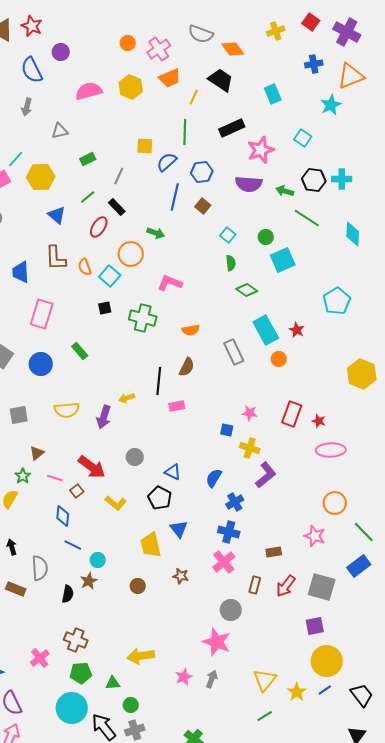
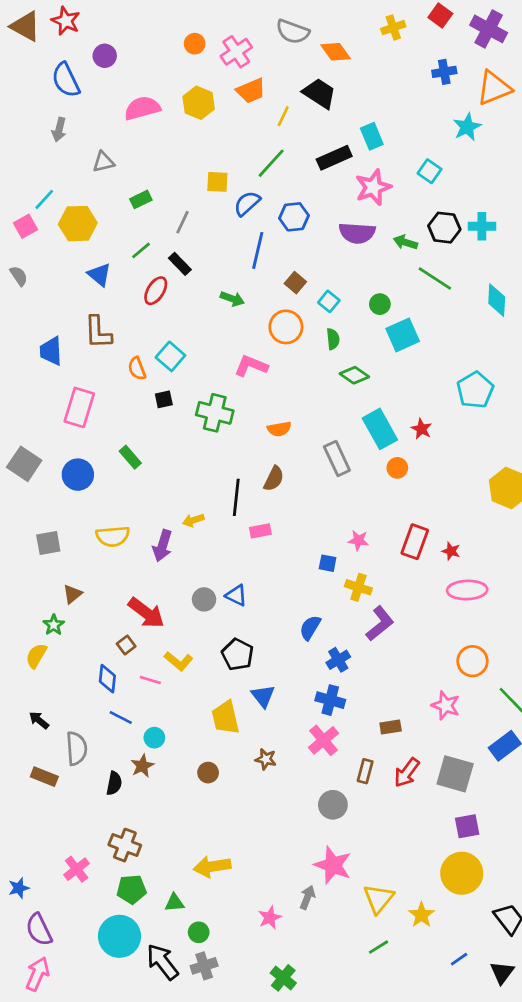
cyan rectangle: (273, 94) -> (372, 136), moved
green line: (185, 132) -> (271, 163), turned 40
brown square: (203, 206) -> (295, 283), moved
orange circle: (131, 254) -> (286, 327), moved
orange semicircle: (85, 267) -> (137, 369), moved
blue triangle: (173, 472) -> (236, 595), moved
pink line: (55, 478) -> (150, 680), moved
black arrow: (12, 547) -> (39, 720), turned -35
purple square: (315, 626) -> (467, 826), moved
pink star: (217, 642) -> (333, 865), moved
pink star: (184, 677) -> (270, 918), moved
blue line: (325, 690) -> (459, 959), moved

